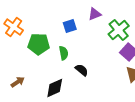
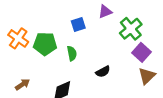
orange cross: (14, 27) -> (18, 38), moved
black semicircle: (82, 70) -> (103, 72), moved, turned 112

